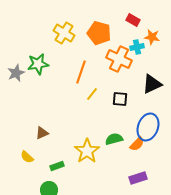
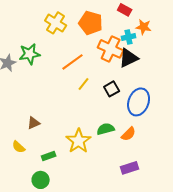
orange line: (81, 72) -> (73, 62), turned 35
black triangle: (152, 84) -> (129, 58), moved
black square: (120, 99) -> (112, 89), turned -35
blue ellipse: (148, 127) -> (139, 102), moved

